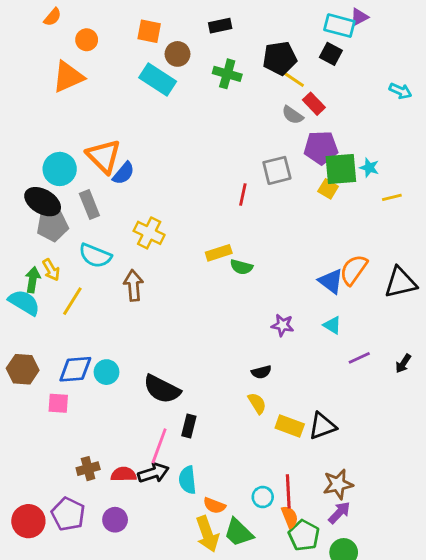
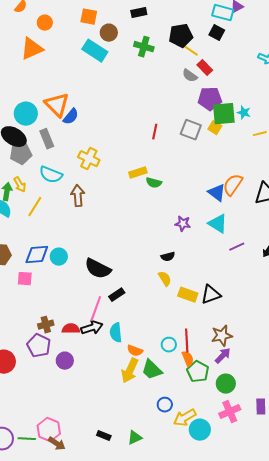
gray square: (277, 170) -> (191, 130), moved, turned 35
cyan triangle: (332, 325) -> (218, 224), size x1.5
black rectangle: (189, 426) -> (117, 295), turned 42
purple pentagon: (68, 514) -> (39, 346), moved
yellow arrow: (207, 534) -> (130, 371), turned 45

